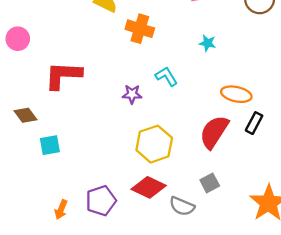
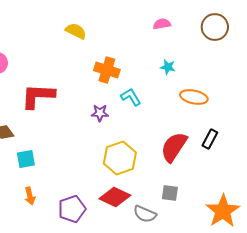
orange cross: (140, 29) -> (107, 70), moved
orange ellipse: (236, 94) -> (194, 97), moved
gray square: (210, 183) -> (170, 193), turned 36
orange arrow: (61, 210) -> (30, 196), moved, turned -36

